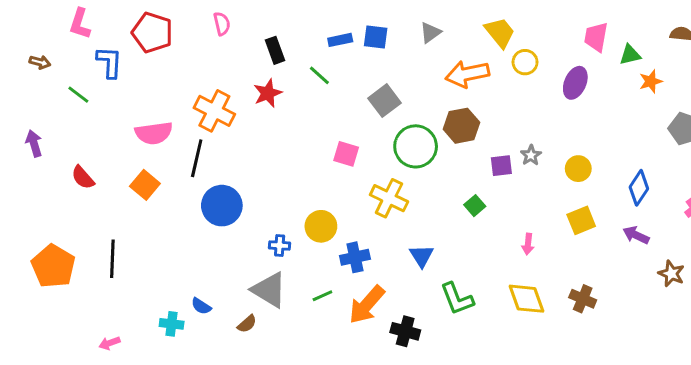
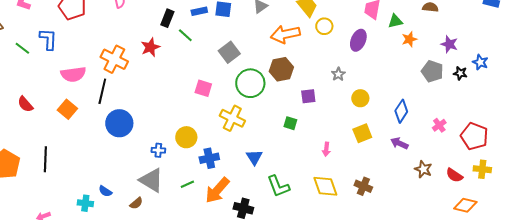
black rectangle: (275, 50) -> (167, 18), moved, turned 42
blue L-shape: (109, 62) -> (48, 39), moved
gray star: (531, 155) -> (338, 74), moved
green square: (475, 206) -> (290, 123), turned -32

